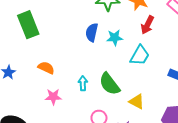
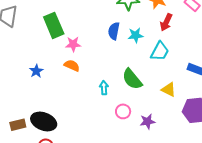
cyan arrow: (83, 83) -> (104, 88), moved
pink star: (53, 97) -> (73, 44), moved
yellow triangle: (137, 102) -> (169, 90), moved

